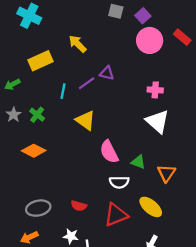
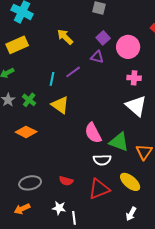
purple square: (143, 16) -> (103, 38), moved
pink circle: (150, 40) -> (128, 47), moved
yellow rectangle: (40, 61) -> (17, 45), moved
purple triangle: (107, 73) -> (97, 57), moved
yellow triangle: (85, 120) -> (60, 105), moved
green triangle: (138, 162) -> (119, 142), size x1.5

